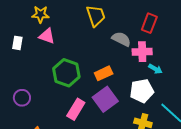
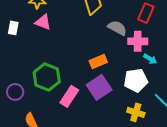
green hexagon: (66, 73) -> (47, 77), moved
purple circle: (22, 98) -> (15, 92), moved

